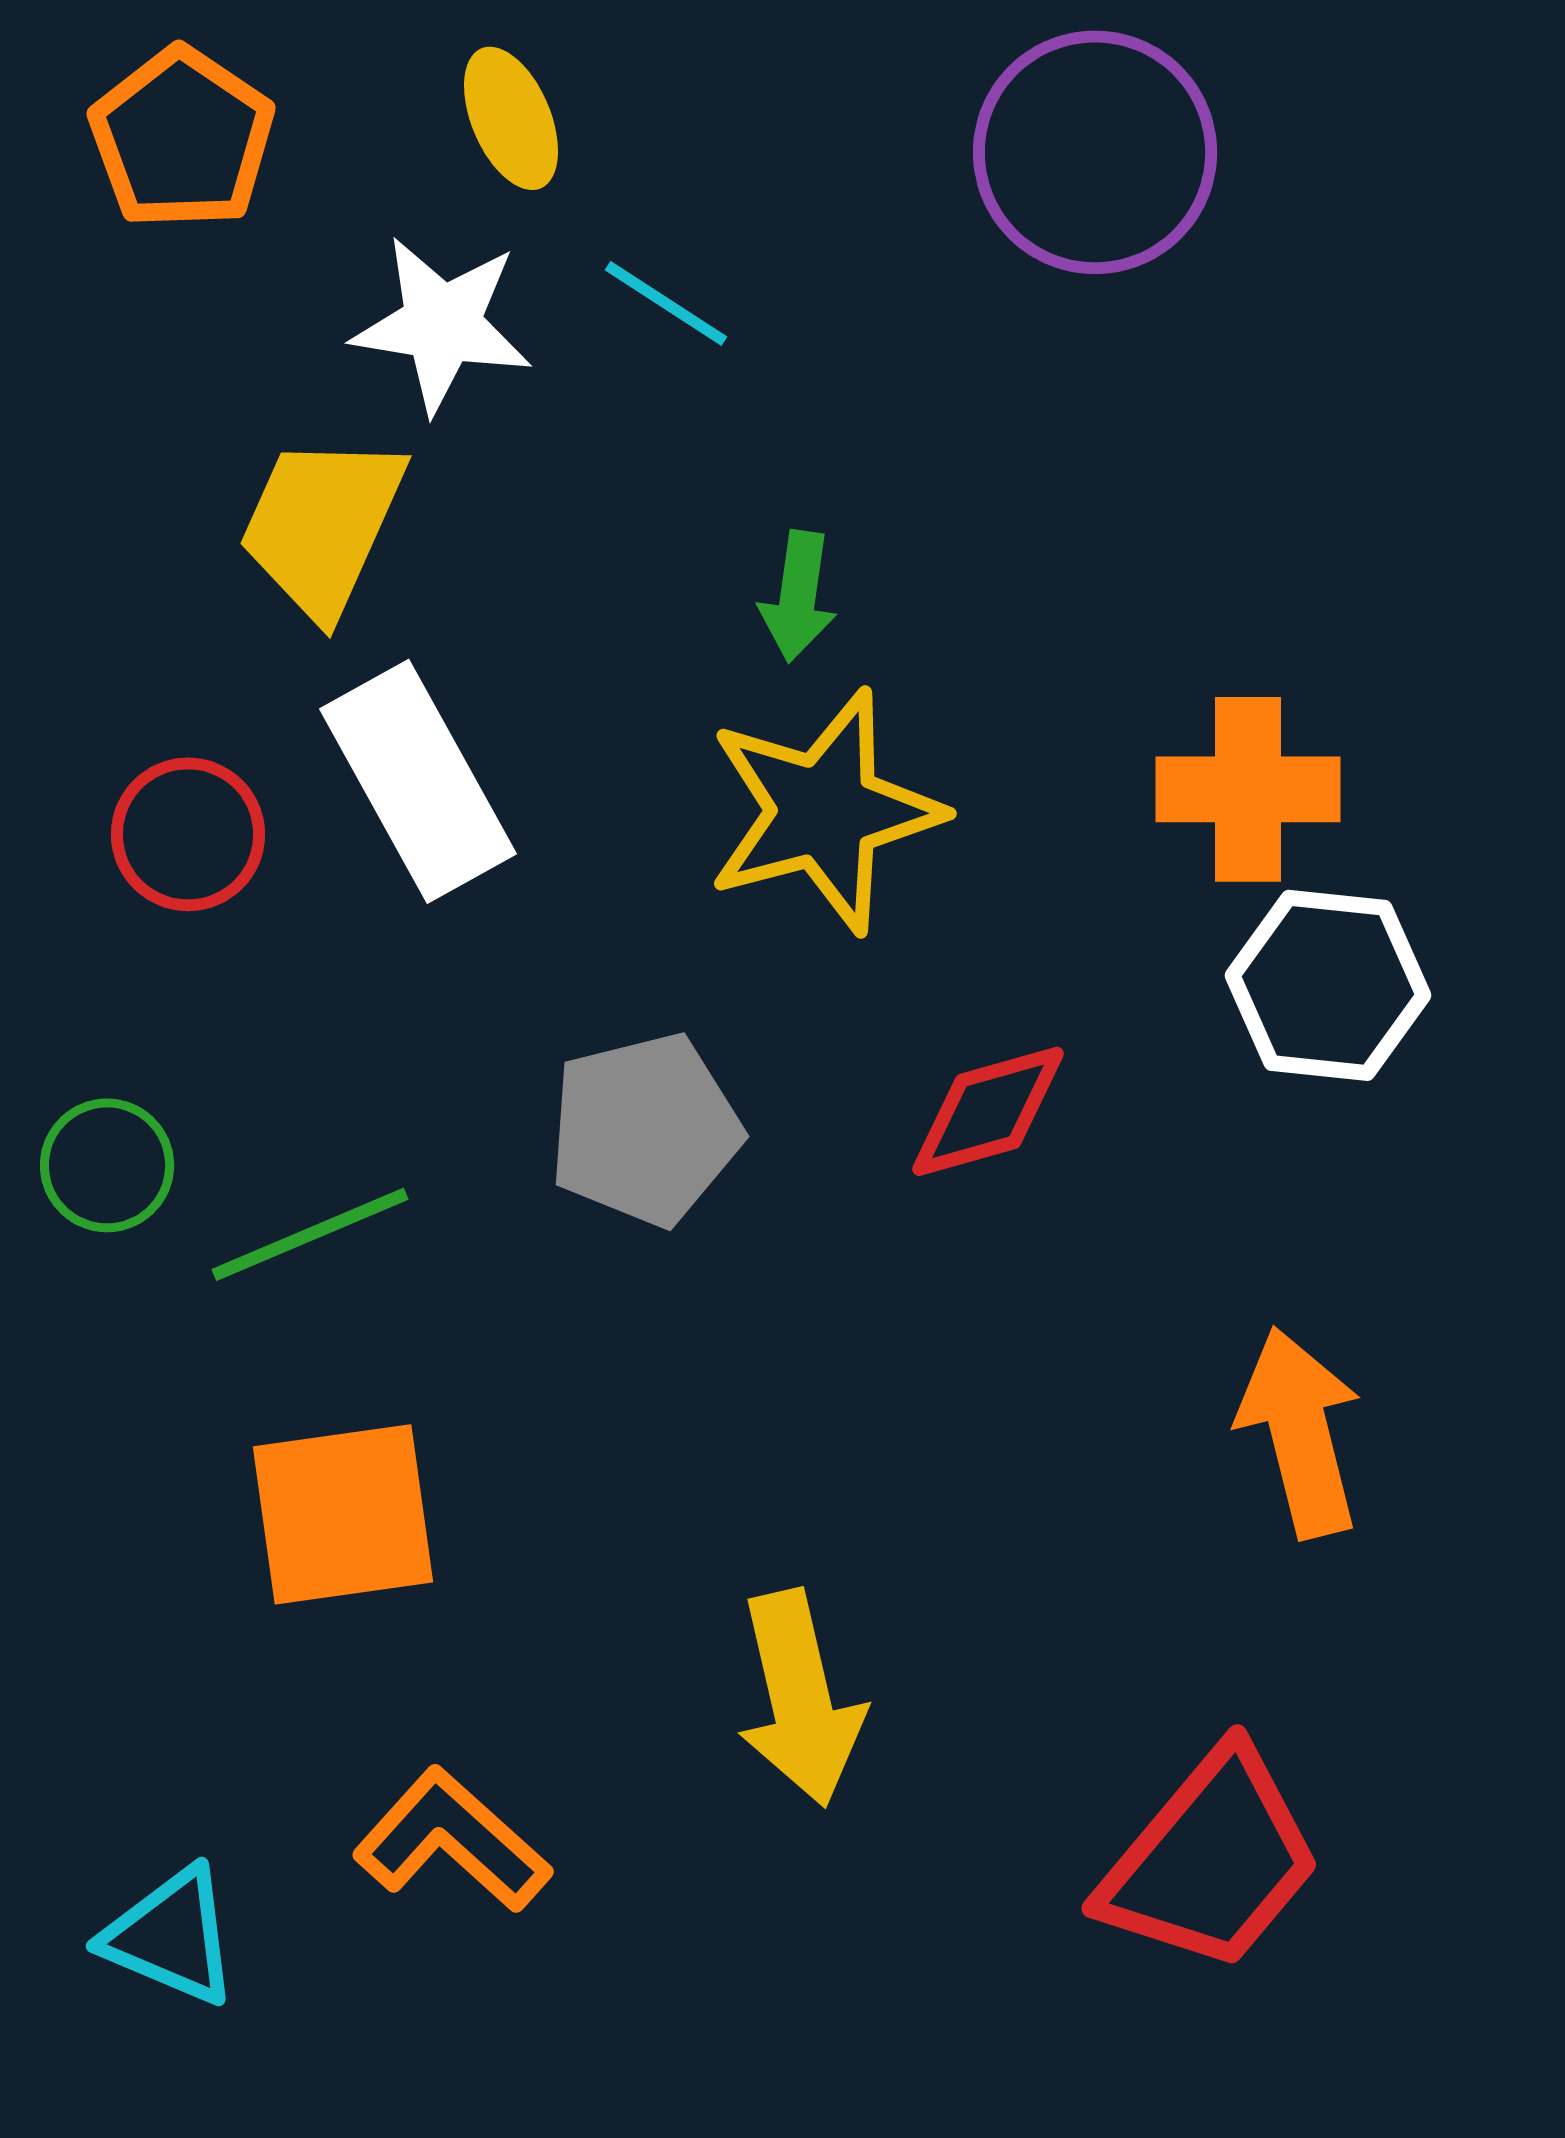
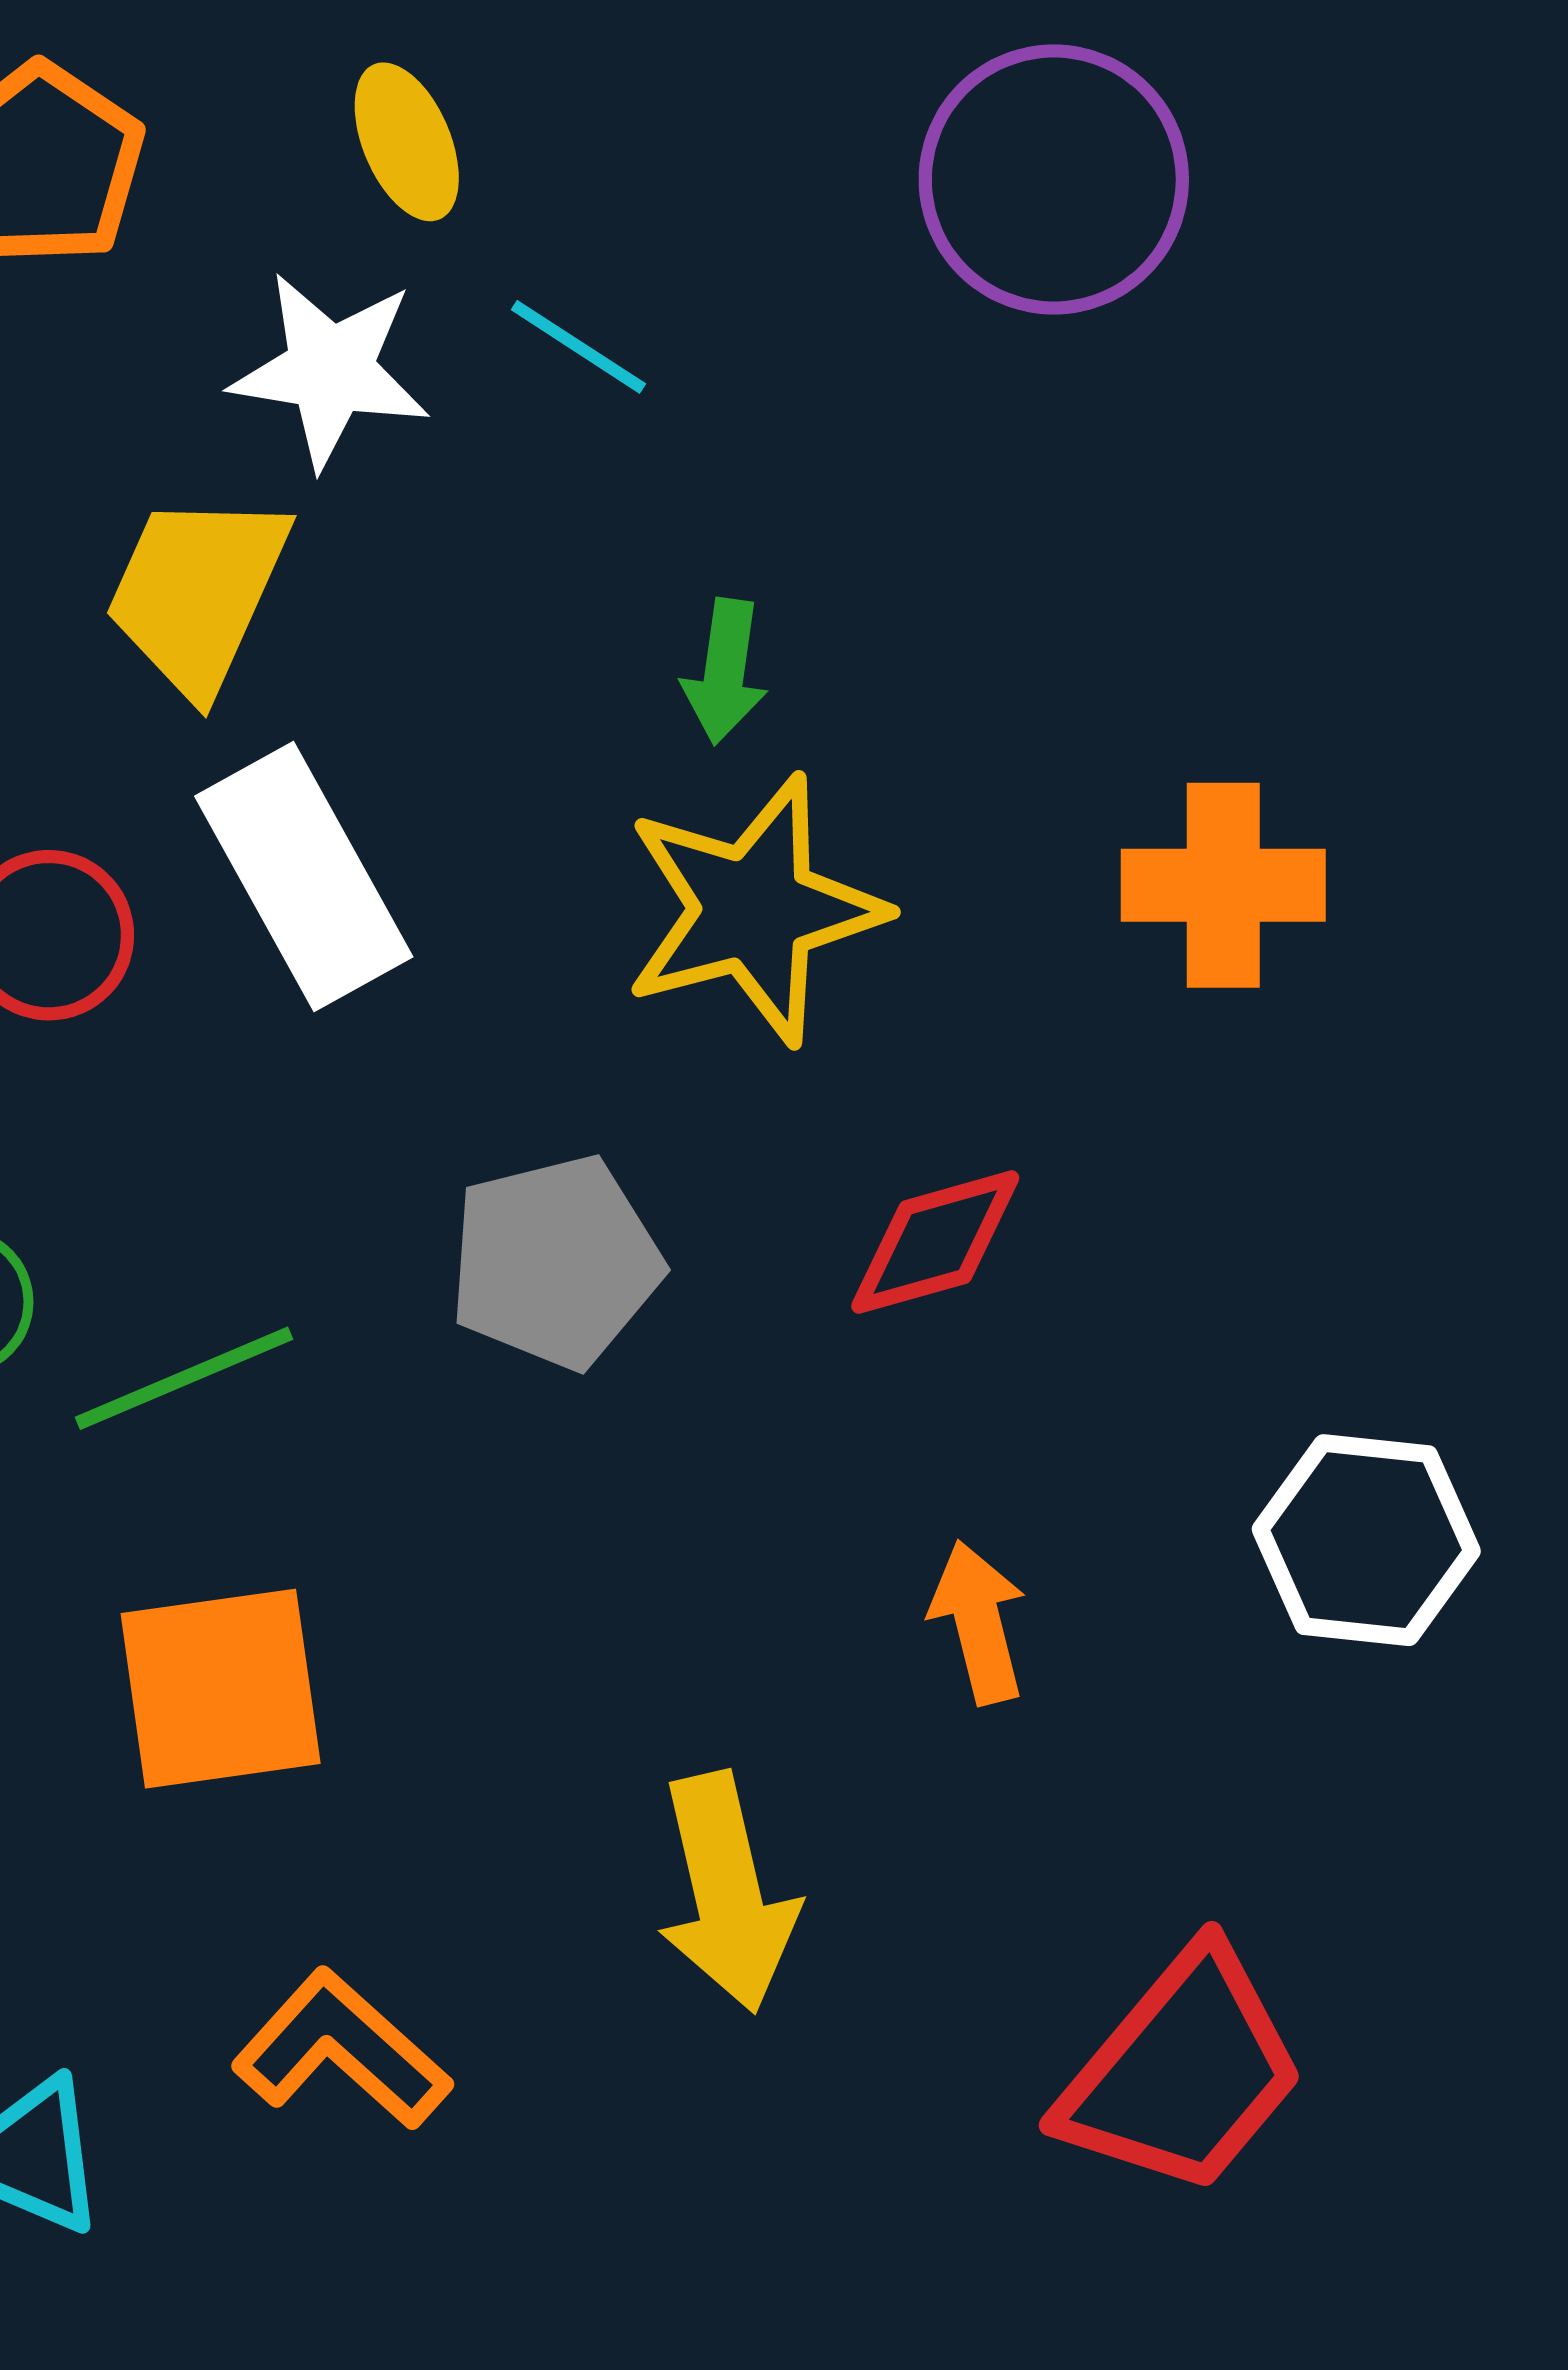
white hexagon: (1328, 985) -> (1366, 1540), moved
orange arrow: (1300, 1432) -> (978, 1622), moved, size x0.7

